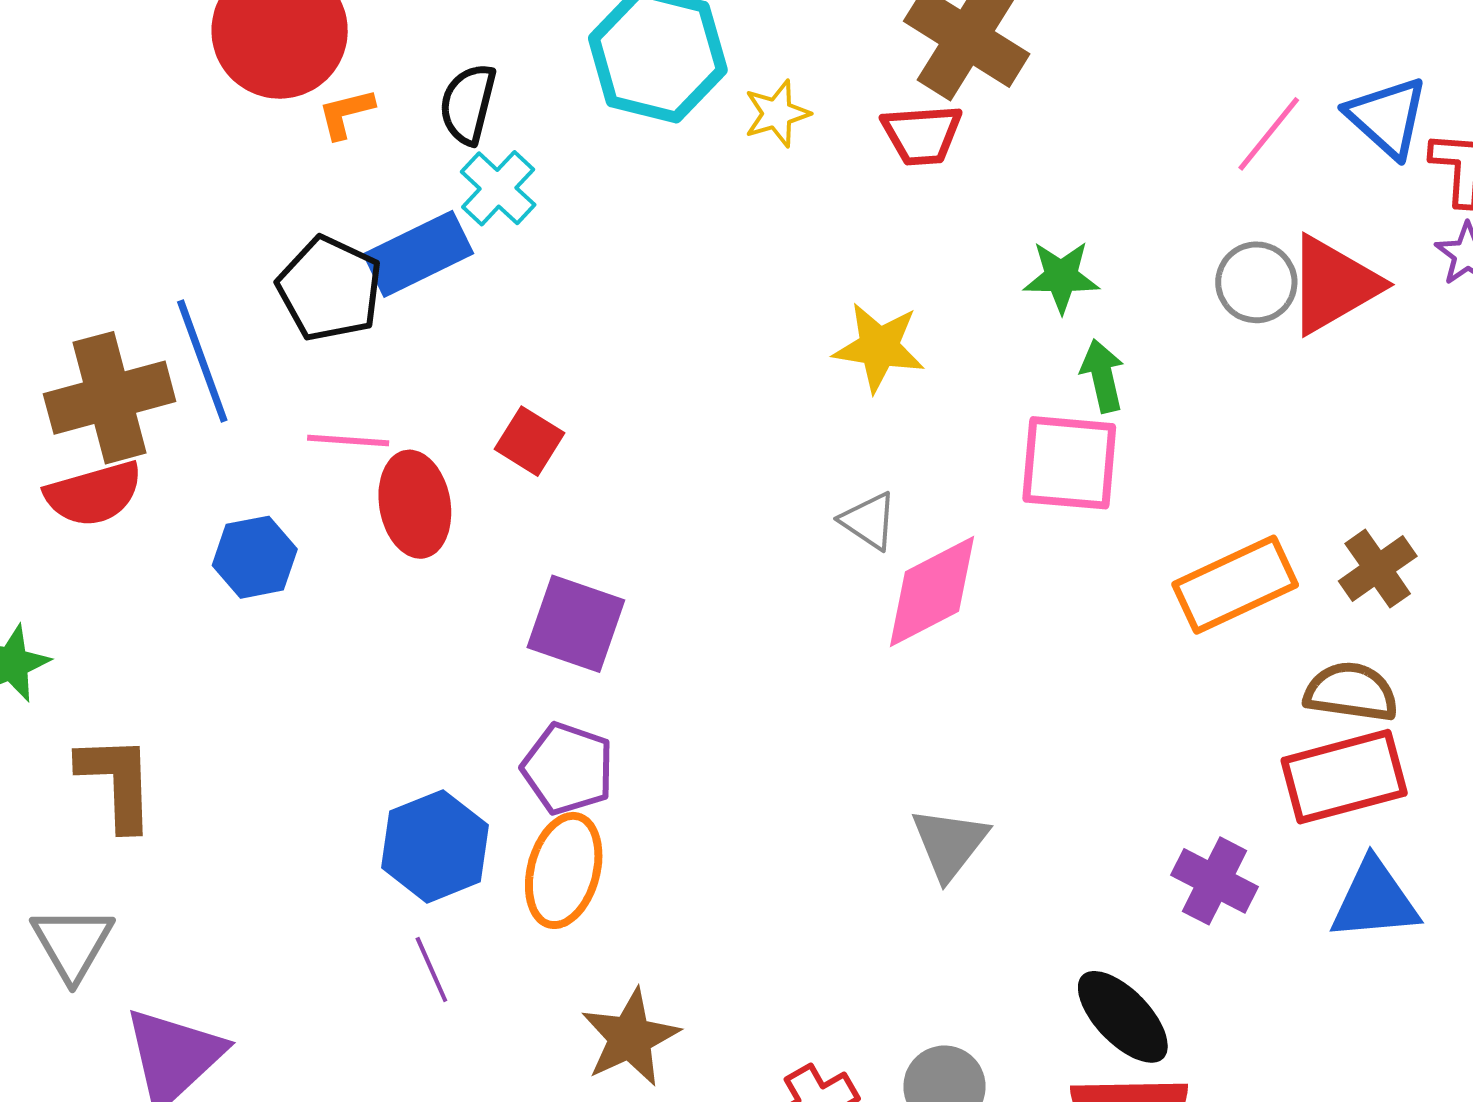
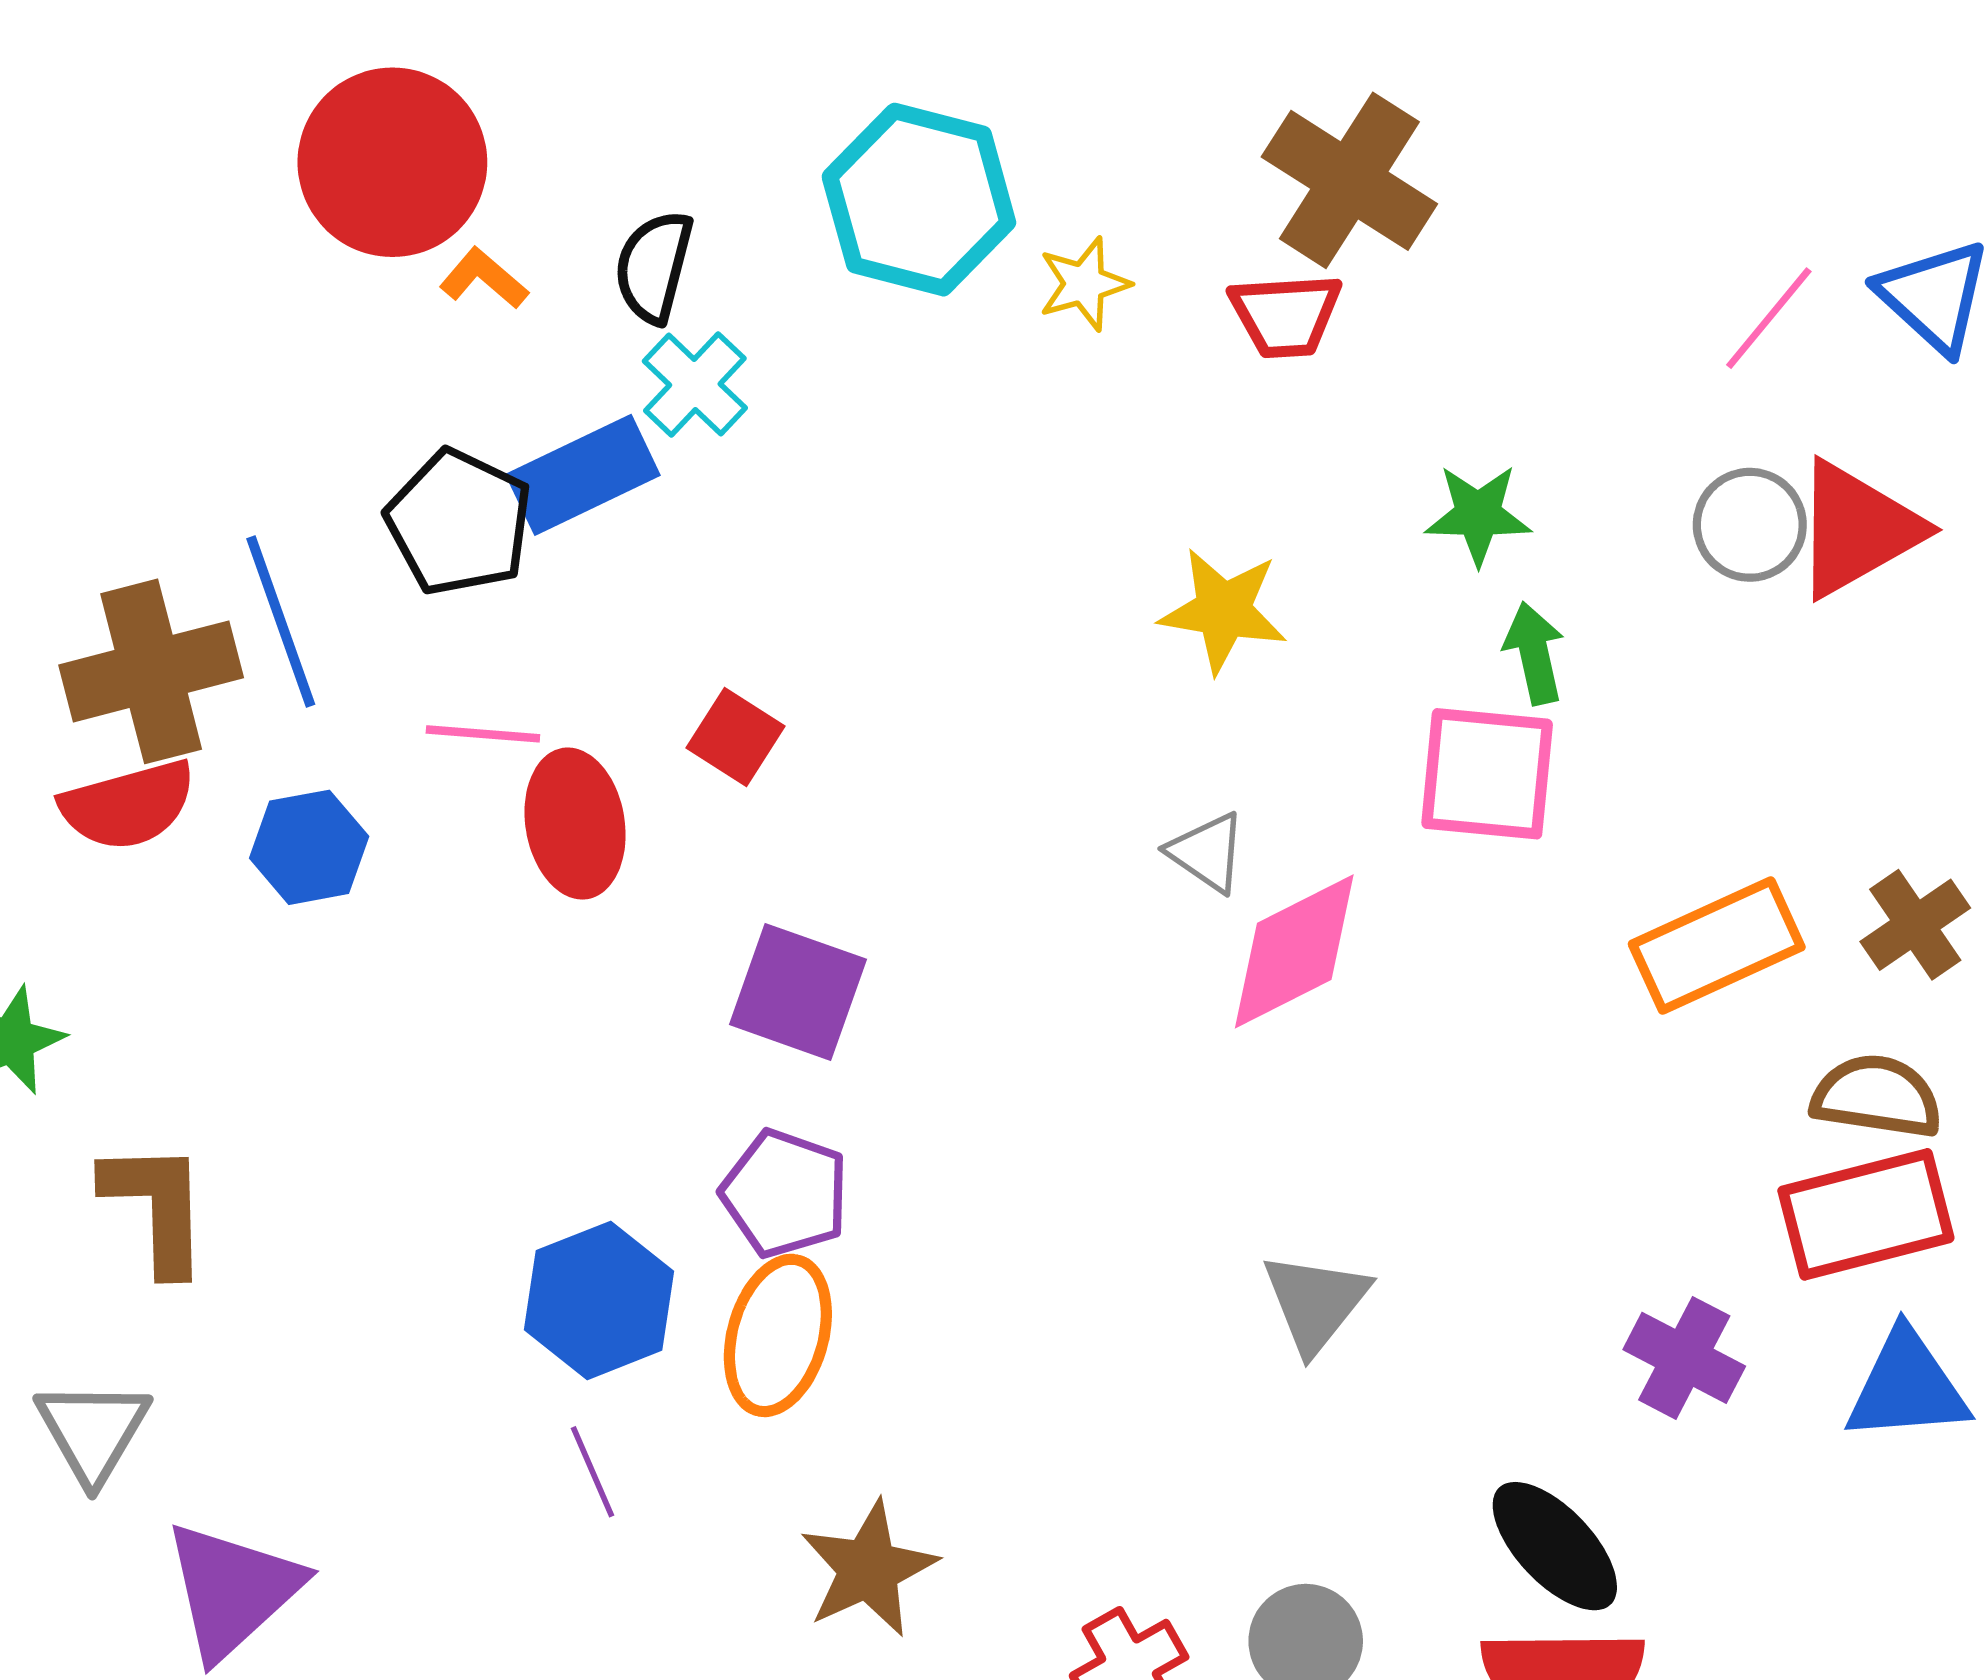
orange L-shape: (346, 113) -> (484, 278), turned 54
blue hexagon: (255, 557) -> (309, 847), moved

